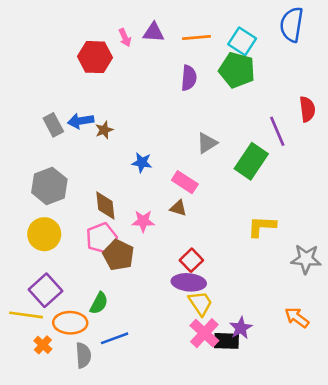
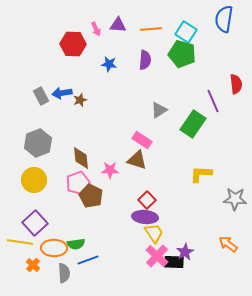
blue star: (142, 163) -> (109, 64), moved
brown triangle: (178, 208) -> (137, 160), size x1.5
green semicircle: (99, 303) -> (76, 244), moved, turned 54

